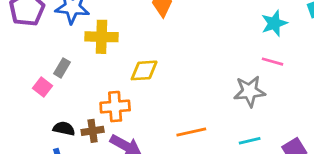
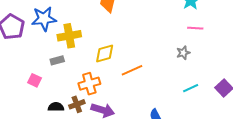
gray rectangle: (62, 68) -> (57, 60), moved, turned 56
gray star: (250, 91) -> (183, 53), size x0.6
orange line: (191, 132) -> (132, 70), moved

